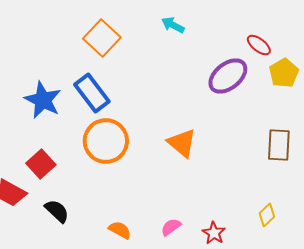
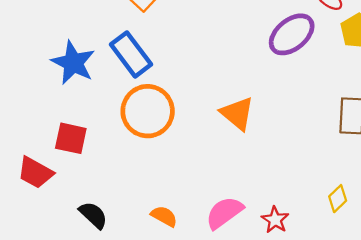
red square: (41, 164) -> (71, 138), turned -36
black semicircle: (57, 211) -> (93, 215), moved
pink semicircle: (171, 227) -> (224, 213), size x1.6

